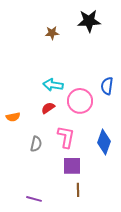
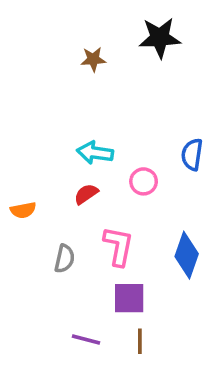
pink circle: (80, 101) -> (144, 181), size x0.6
purple line: (34, 199) -> (86, 340), moved

